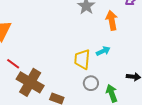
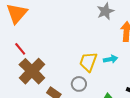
gray circle: (91, 83) -> (79, 84), moved

